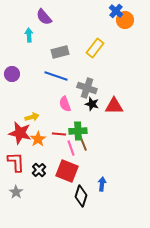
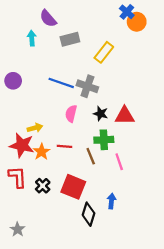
gray rectangle: (60, 52) -> (70, 39), moved
gray cross: (87, 88) -> (87, 86), moved
pink semicircle: (65, 104) -> (71, 114), turned 35
green cross: (78, 131) -> (104, 140), moved
pink line: (71, 148) -> (119, 162), moved
gray star: (16, 192) -> (17, 229), moved

